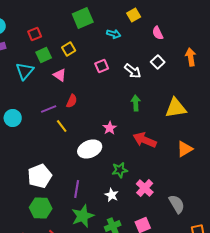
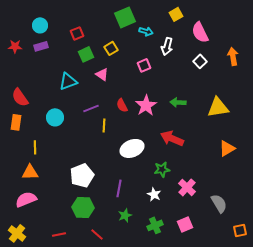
pink semicircle: (158, 33) -> (200, 32), size x1.5
cyan arrow: (114, 34) -> (146, 31), moved
cyan triangle: (25, 71) -> (68, 81), moved, turned 30
white arrow: (133, 71) -> (167, 46), moved, turned 66
red semicircle: (72, 101) -> (122, 105), moved, turned 128
green arrow: (136, 103) -> (178, 102), turned -84
yellow line: (62, 126) -> (104, 125), turned 40
pink star: (110, 128) -> (146, 105), moved, size x1.5
red arrow: (145, 140) -> (172, 138), moved
green star: (83, 216) -> (125, 215), size x0.6

